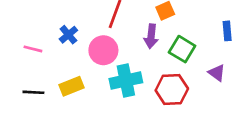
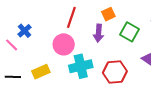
blue cross: (68, 35) -> (24, 31), moved
pink line: (33, 49) -> (12, 45), turned 32
green square: (182, 49) -> (129, 32), moved

